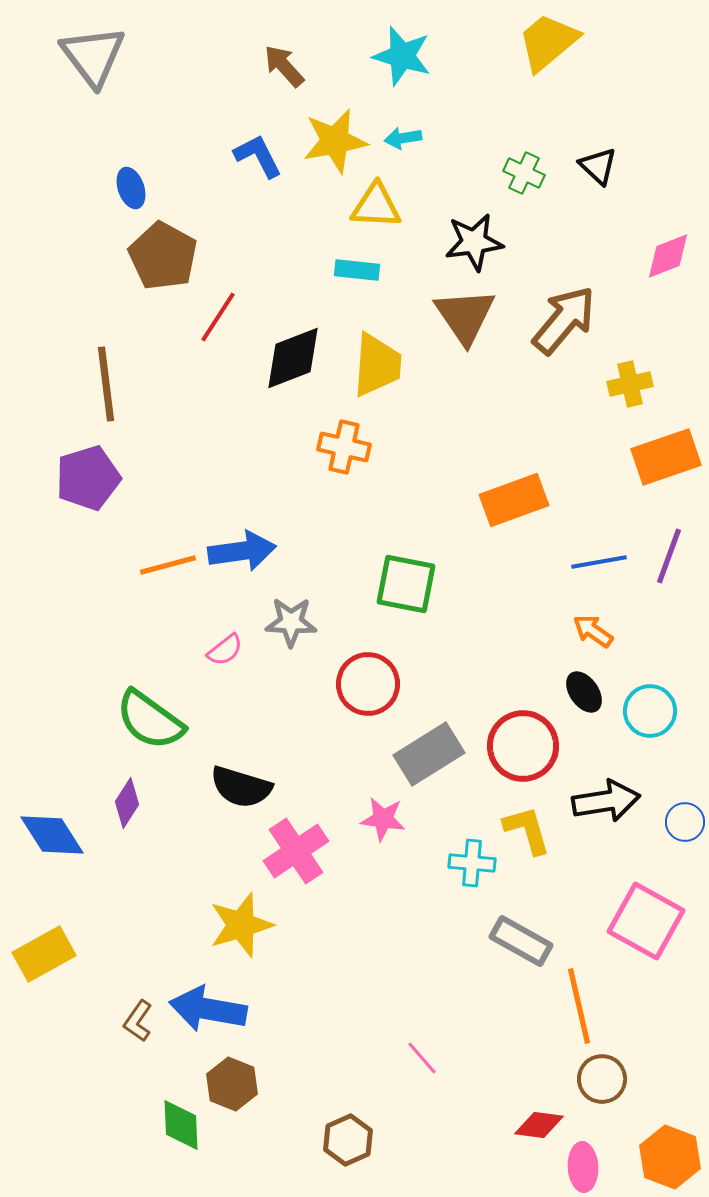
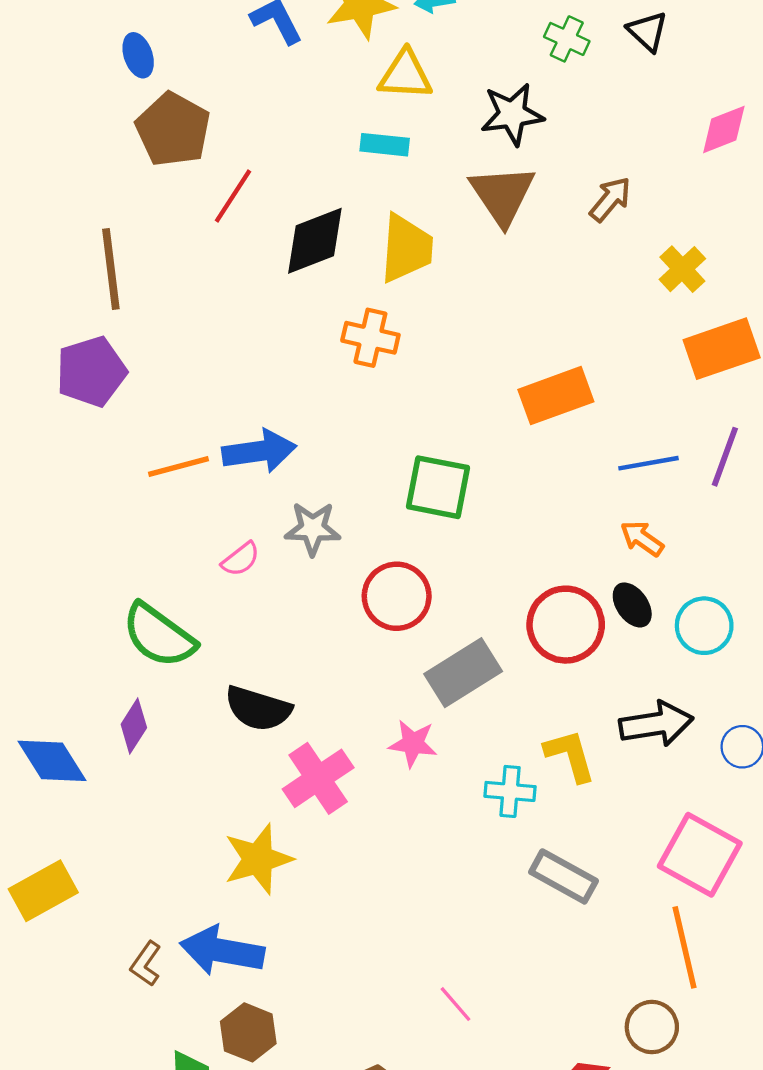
brown arrow: (564, 320) -> (610, 199), size x0.6
yellow cross: (630, 384) -> (682, 269), turned -30
red circle: (523, 746) -> (566, 625), moved
orange line: (579, 1006) -> (685, 947), moved

